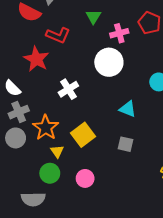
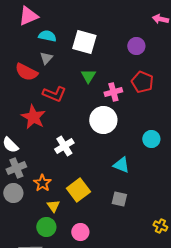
orange star: (46, 128) -> (42, 183), size x0.7

